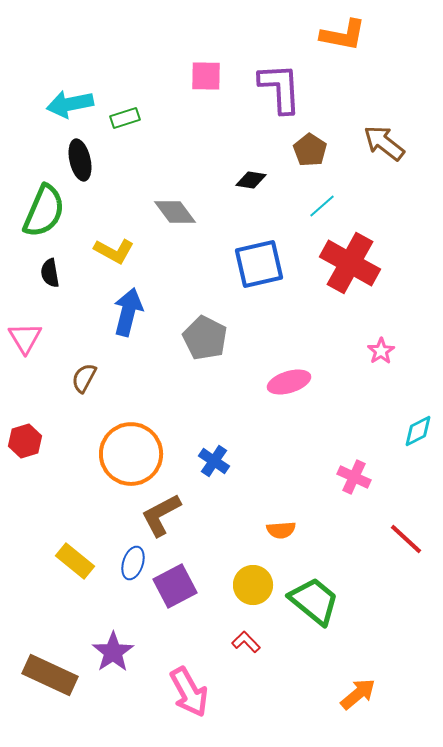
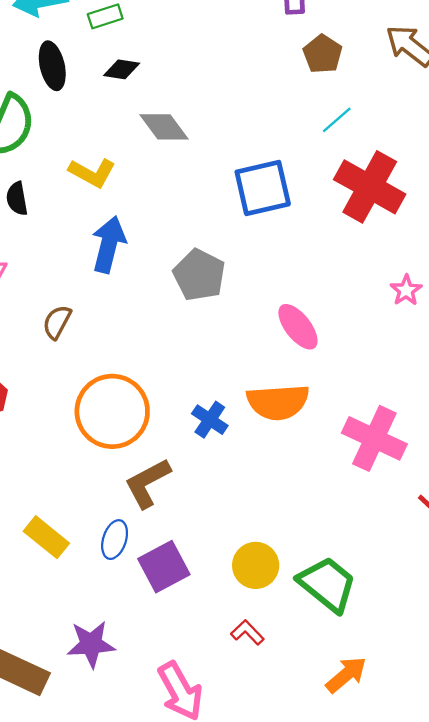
black diamond: (251, 180) -> (122, 69), moved
pink ellipse: (289, 382) -> (298, 327), turned 69
pink cross: (354, 477) -> (374, 438), size x1.6
orange semicircle: (281, 530) -> (278, 402), moved, size x1.8
purple star: (113, 652) -> (91, 644), turned 30
orange arrow: (358, 694) -> (346, 675), moved

